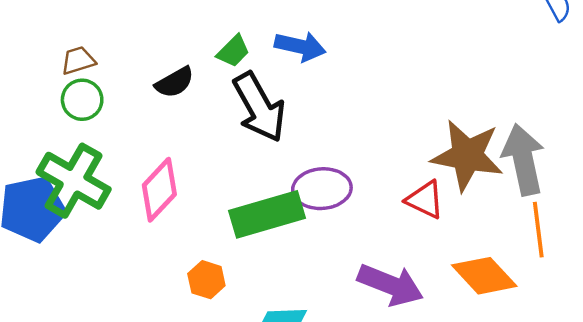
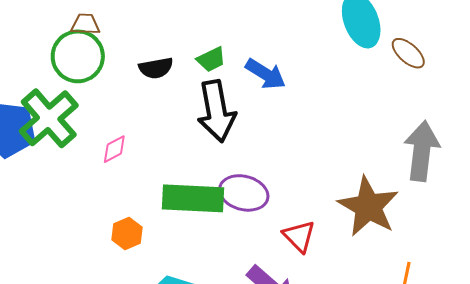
green circle: (82, 100) -> (78, 56), size x1.5
gray arrow: (523, 160) -> (422, 151), moved
pink diamond: (159, 190) -> (114, 149), size x0.6
red triangle: (425, 200) -> (299, 236), moved

